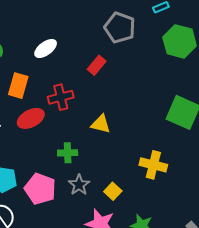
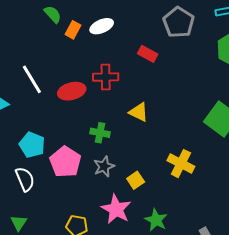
red rectangle: (97, 65) -> (148, 54), turned 66
orange rectangle: (18, 86) -> (73, 30), moved, size x0.7

